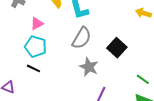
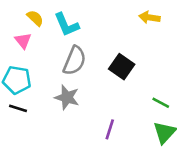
pink triangle: (37, 24) -> (23, 41), moved, turned -32
gray star: (89, 67) -> (67, 97), moved

